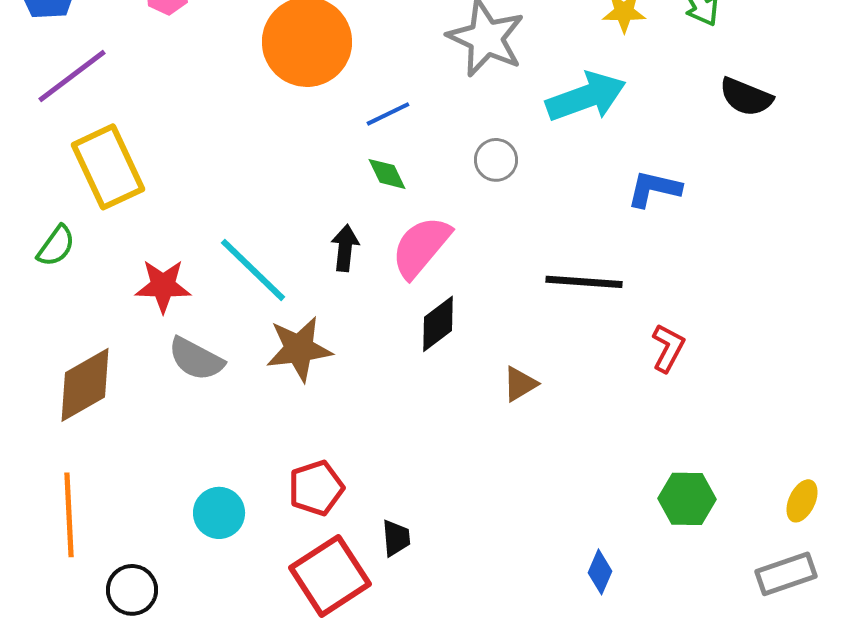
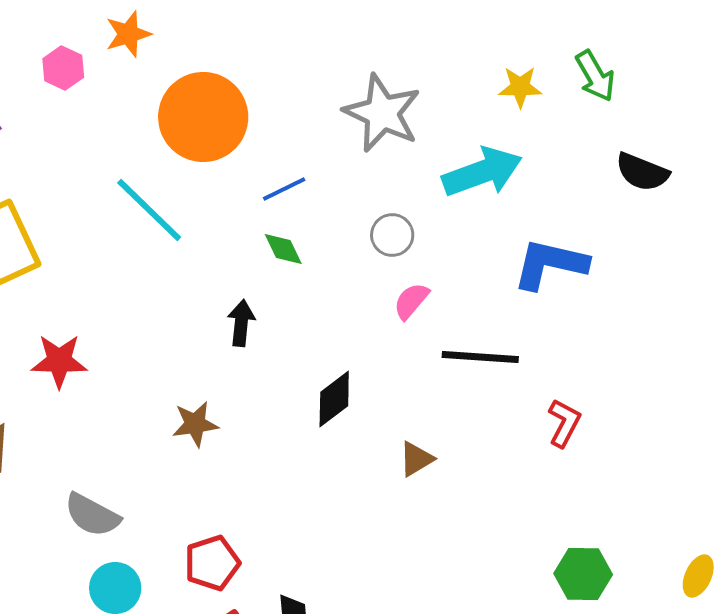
blue L-shape: (654, 189) -> (550, 264), size x1.4
pink semicircle: (421, 247) -> (411, 301), moved, size x0.6
cyan line: (253, 270) -> (149, 210), moved
brown star: (299, 349) -> (195, 424), size x0.7
gray semicircle: (196, 359) -> (92, 515), moved

